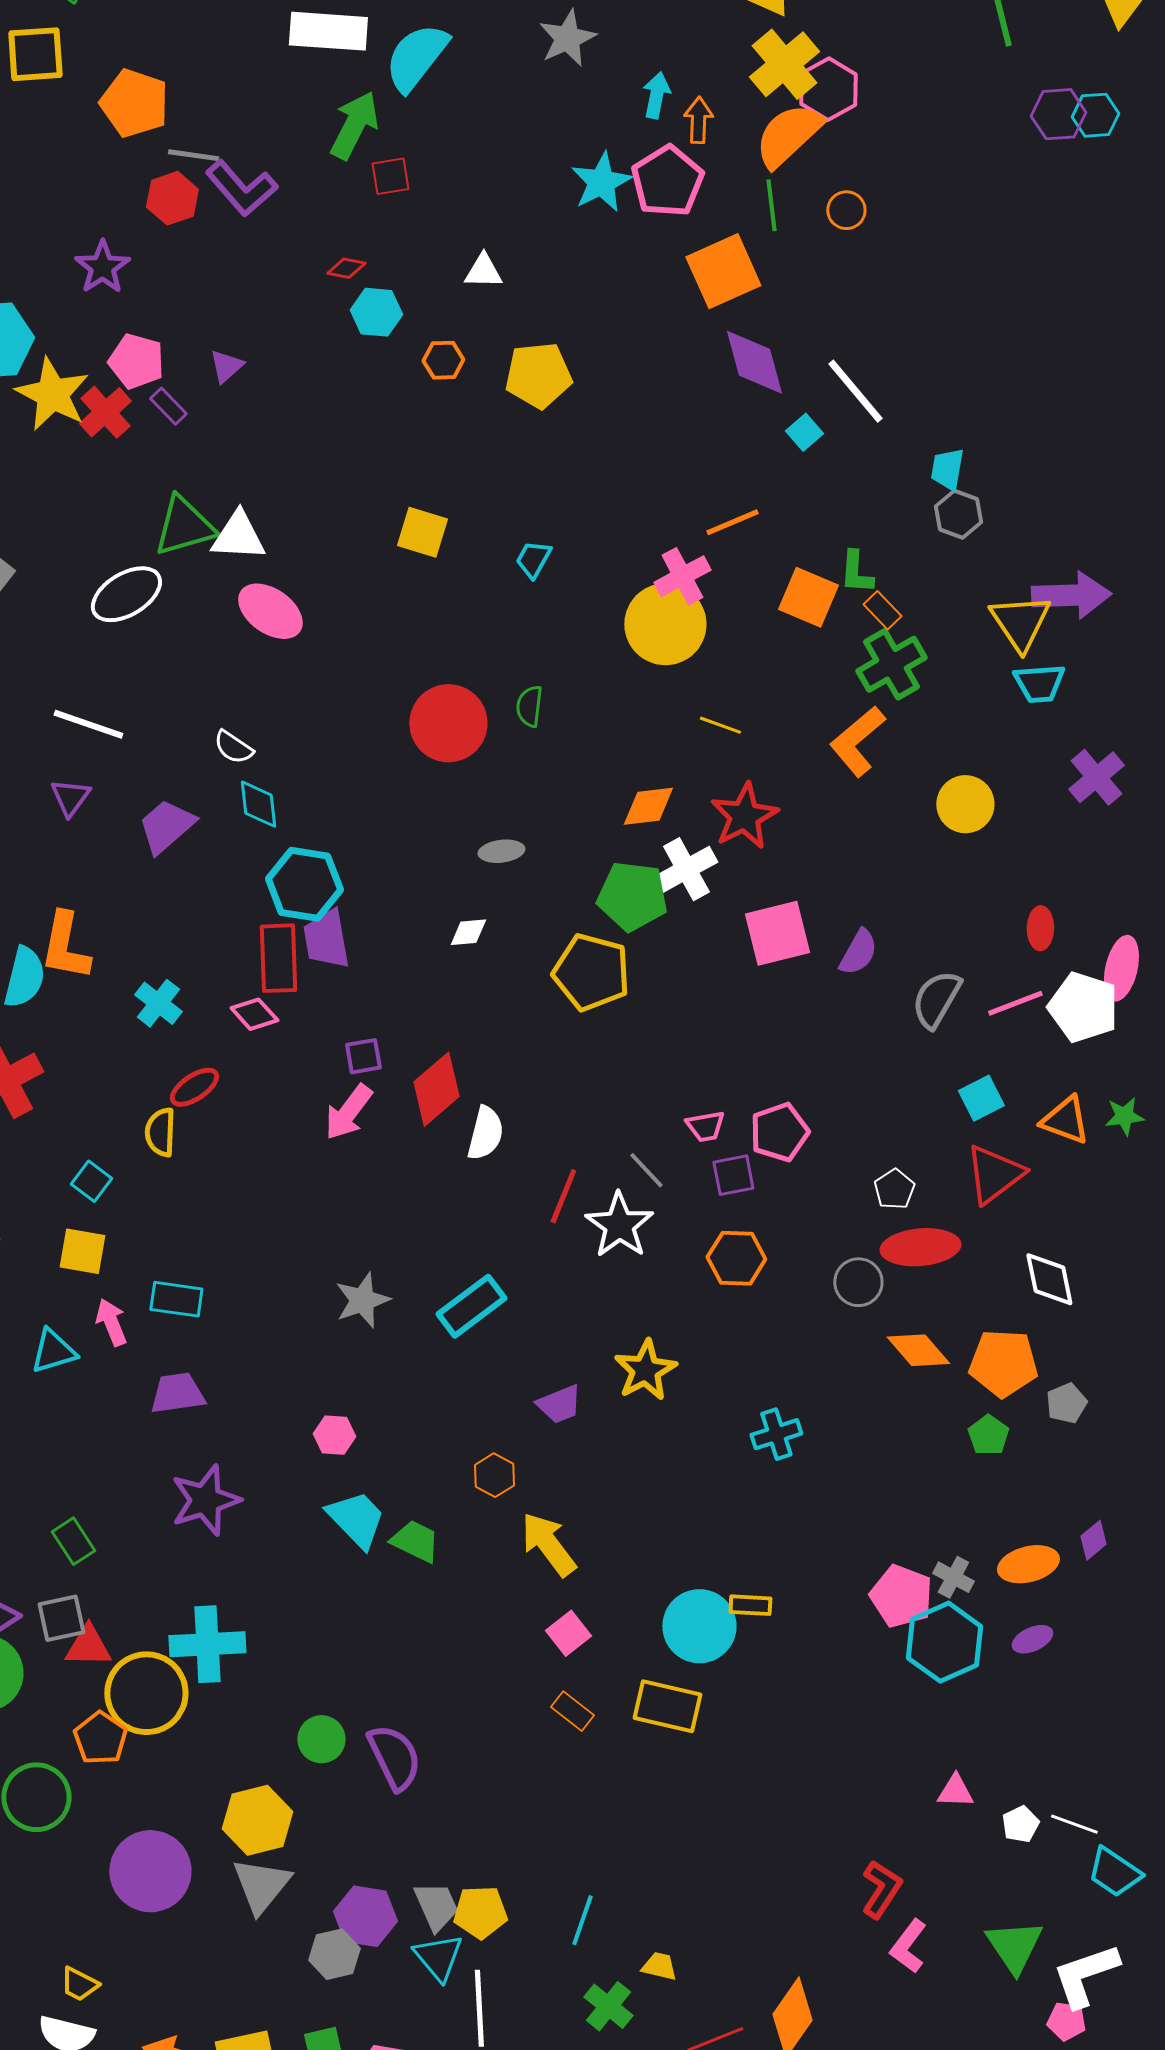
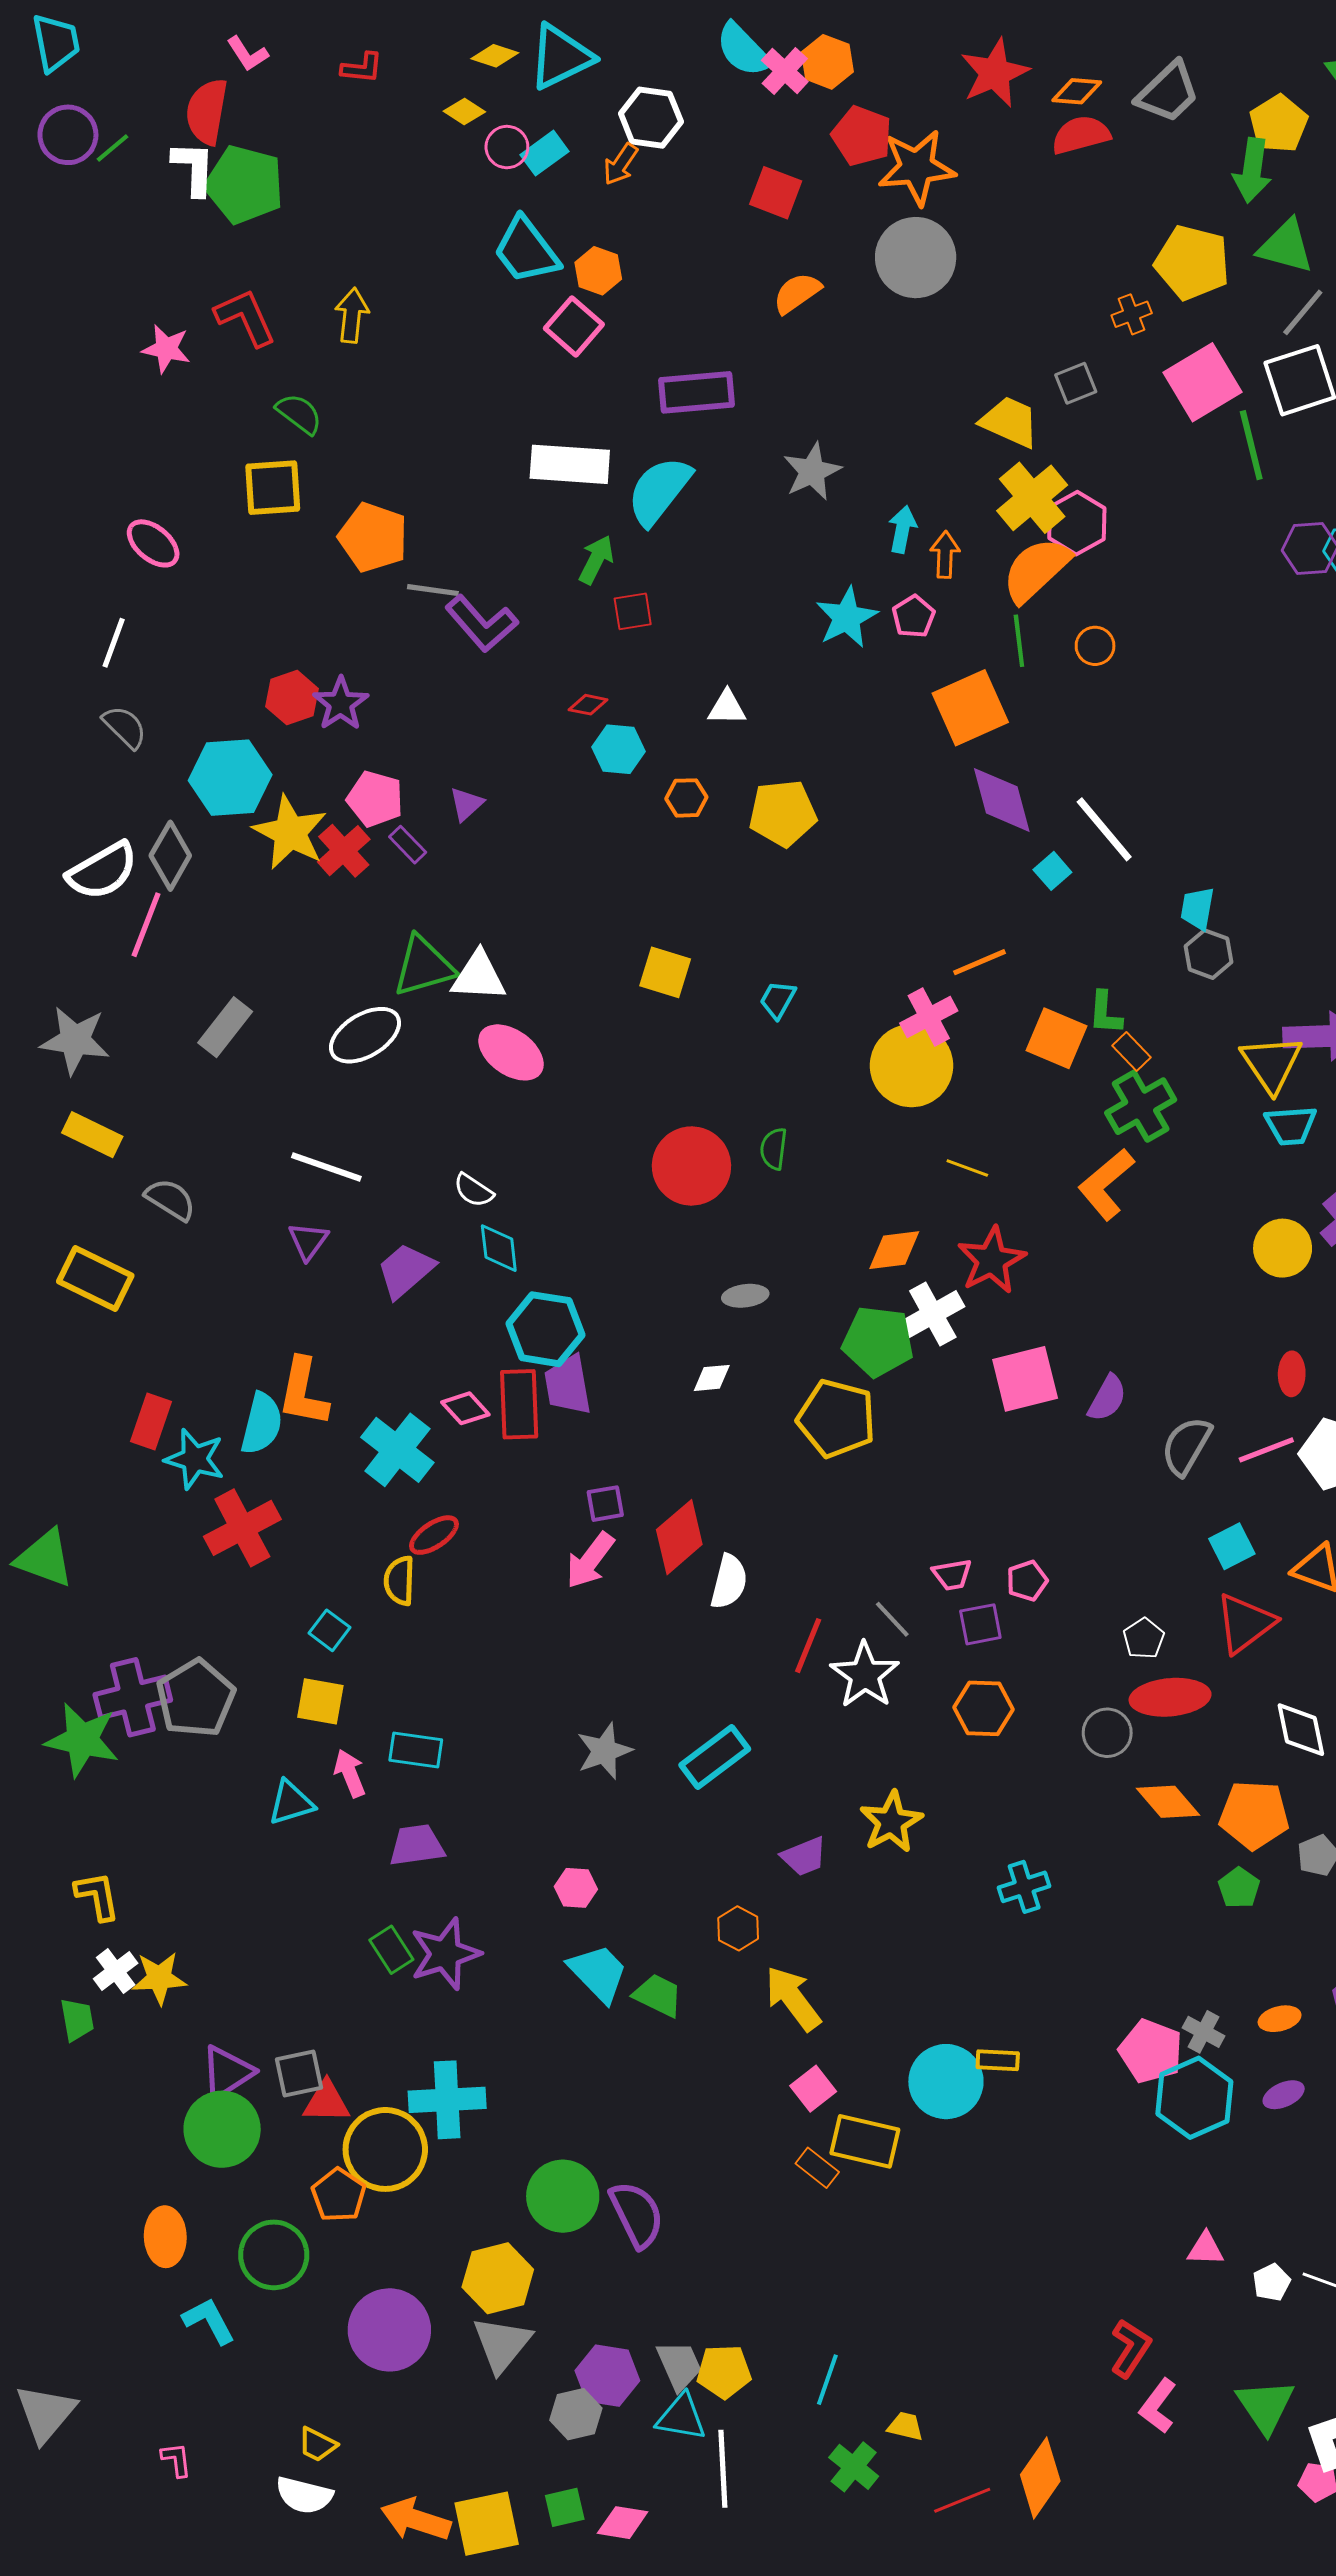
green arrow: (354, 125) -> (596, 560), size x0.7
pink pentagon: (667, 181) -> (914, 616), size x0.6
red hexagon: (172, 198) -> (292, 698), moved
yellow circle: (965, 804) -> (1283, 1248), moved
cyan cross: (158, 1003) -> (397, 1450), size x1.5
pink diamond: (254, 1014) -> (465, 1408), moved
pink pentagon: (779, 1132) -> (1027, 1581), size x0.7
green rectangle: (73, 1541) -> (391, 1950), moved
orange ellipse: (1028, 1564) -> (1280, 2019), size x0.7
yellow rectangle: (667, 1706) -> (865, 2141), moved
green circle: (321, 1739) -> (563, 2196), size x1.5
cyan triangle: (438, 1957) -> (681, 2417), turned -40

